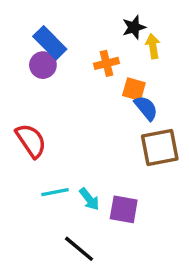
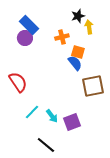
blue semicircle: (146, 108) -> (75, 63), moved
cyan line: (55, 192) -> (32, 112), turned -35
purple square: (124, 209) -> (72, 122), turned -30

